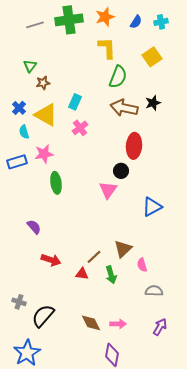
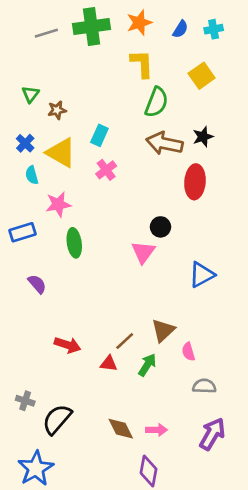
green triangle: (30, 66) -> (30, 94), moved
red ellipse: (134, 146) -> (195, 182), moved
blue rectangle: (17, 162) -> (22, 232), moved
purple semicircle: (34, 227) -> (37, 284), moved
green arrow: (111, 275) -> (147, 365), turned -132
purple arrow: (160, 327) -> (212, 434), size x1.4

